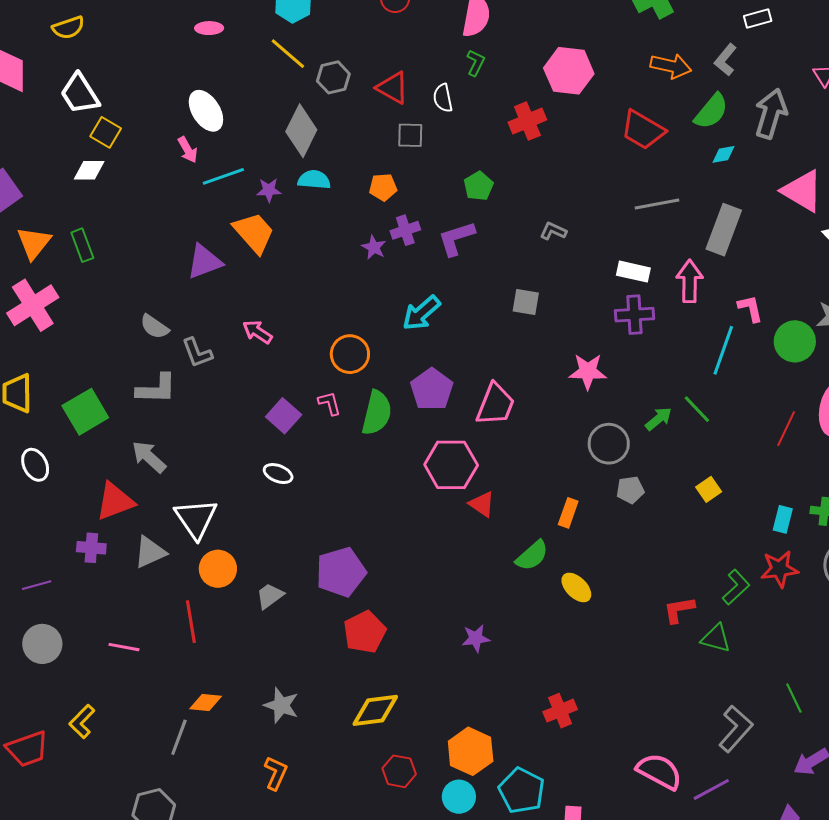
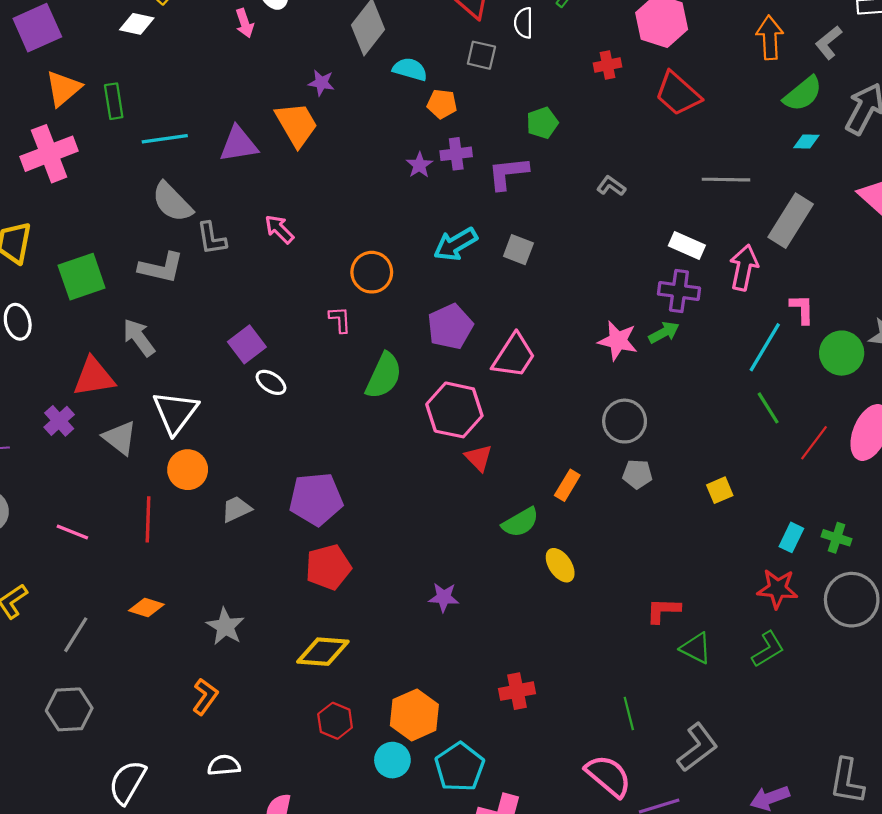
orange arrow: (671, 66) -> (770, 38), turned -117
red cross: (527, 121) -> (608, 65), size x0.7
red trapezoid: (643, 130) -> (678, 94), moved
cyan line: (223, 176) -> (165, 139), moved
cyan semicircle: (314, 180) -> (410, 69), moved
gray square: (526, 302) -> (518, 250), moved
gray semicircle: (154, 327) -> (172, 202), size x1.4
green line: (697, 409) -> (768, 408), moved
green semicircle: (377, 413) -> (384, 376), moved
purple square: (284, 416) -> (247, 344), moved
green arrow: (659, 419) -> (664, 333), moved
purple cross: (91, 548) -> (59, 421), turned 32
gray triangle: (150, 552) -> (120, 438), turned 51
green L-shape: (736, 587) -> (768, 649), moved
green line: (794, 698) -> (629, 713), moved
gray line: (179, 737) -> (76, 635), moved

